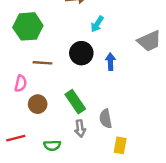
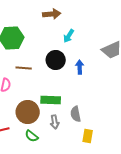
green rectangle: (75, 102) -> (51, 100), turned -54
brown circle: (38, 104) -> (28, 112), moved, size x1.5
green semicircle: (52, 145) -> (32, 136), turned 40

